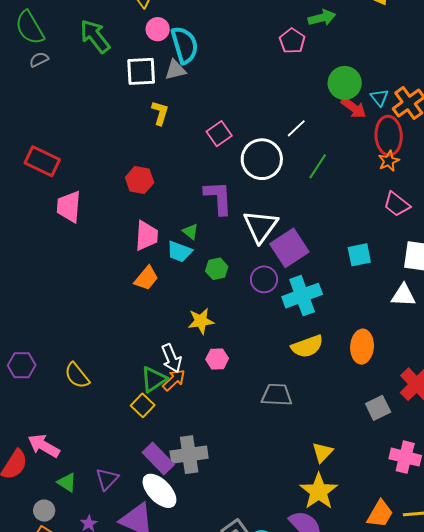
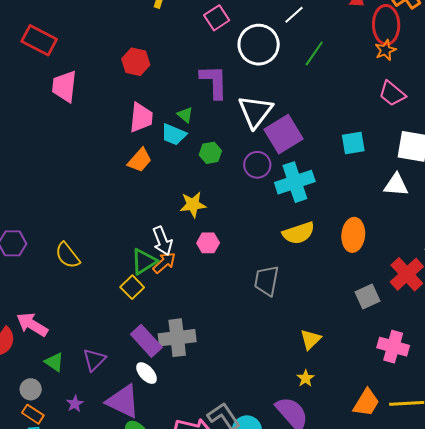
gray trapezoid: (277, 395) -> (266, 281), turned -84
white ellipse: (159, 491) -> (146, 373), size x0.6
yellow star: (319, 491) -> (306, 378), size x0.5

